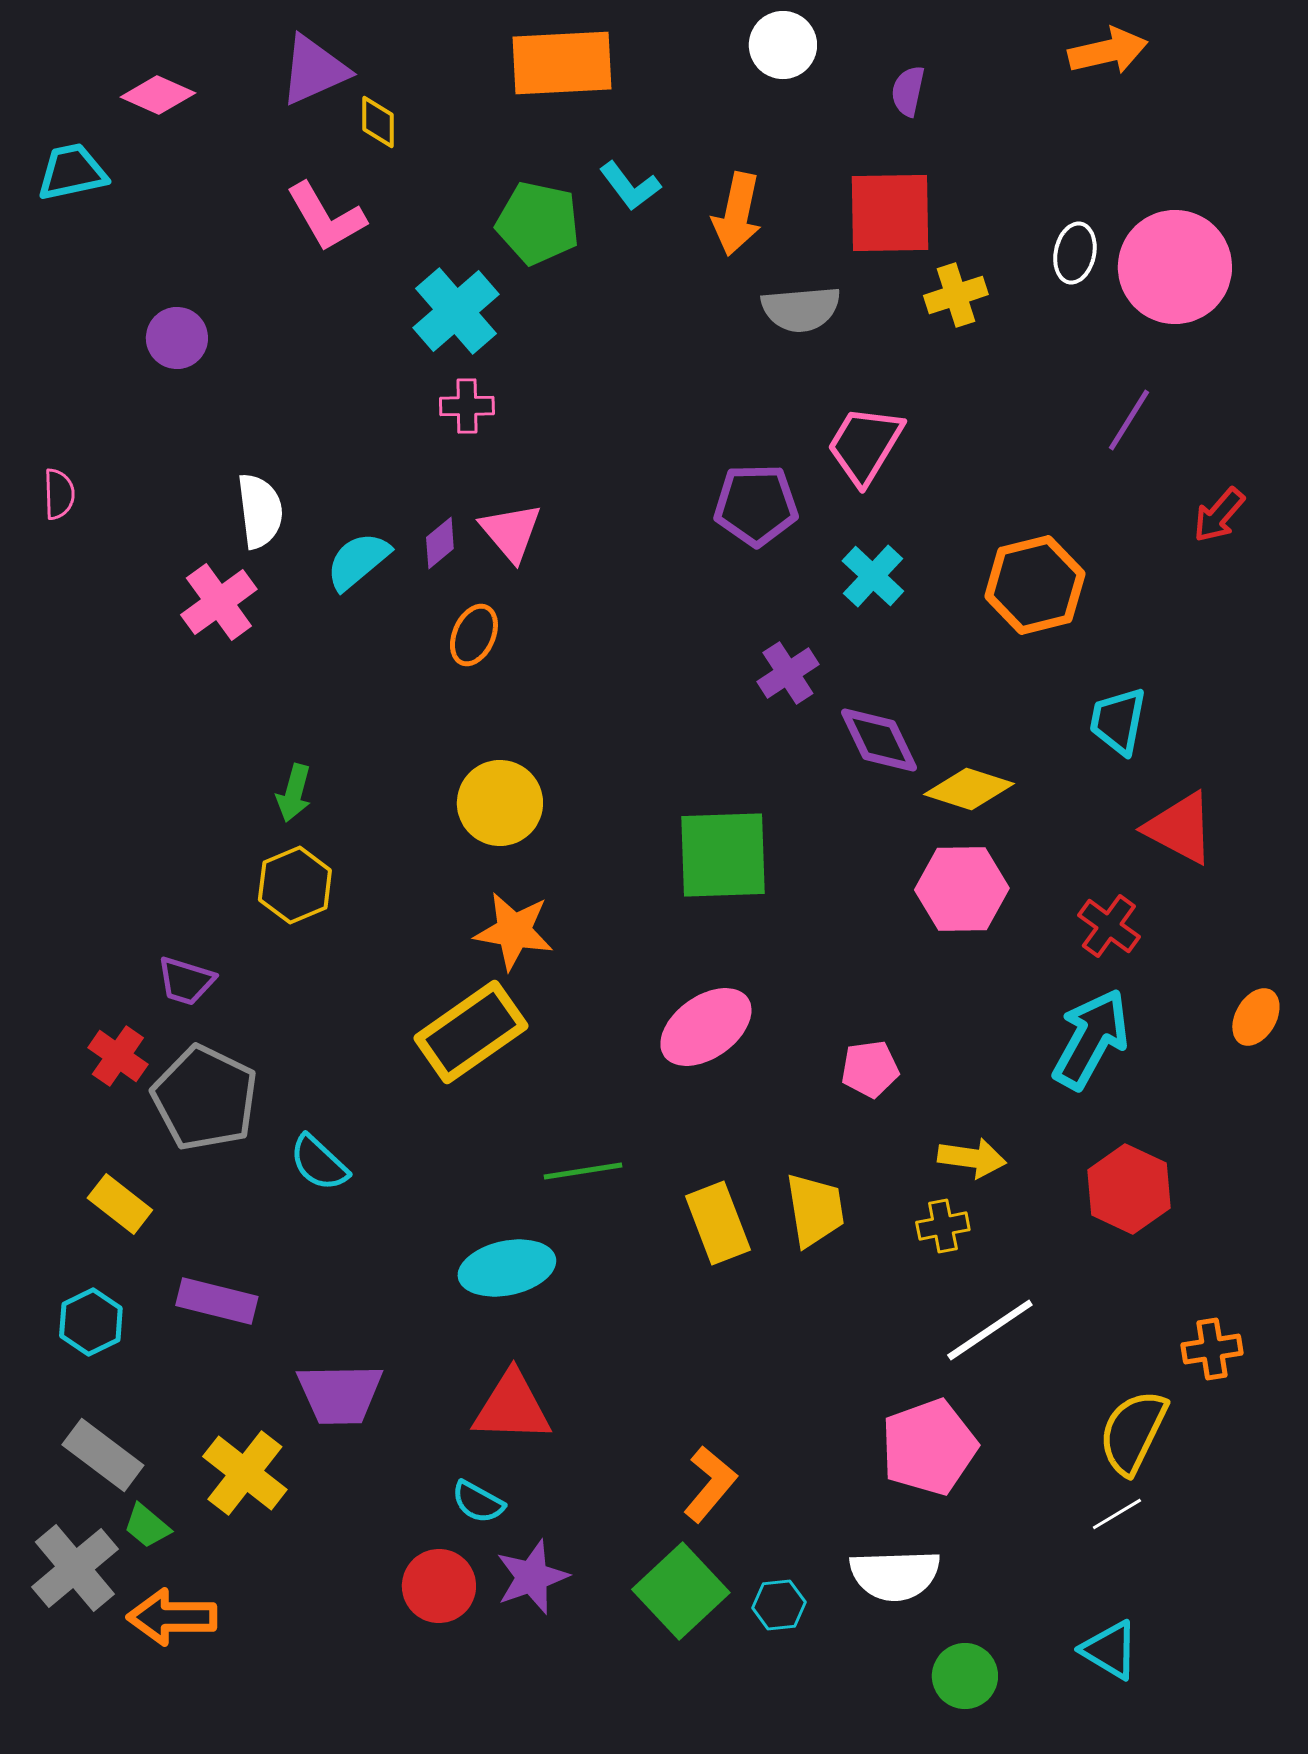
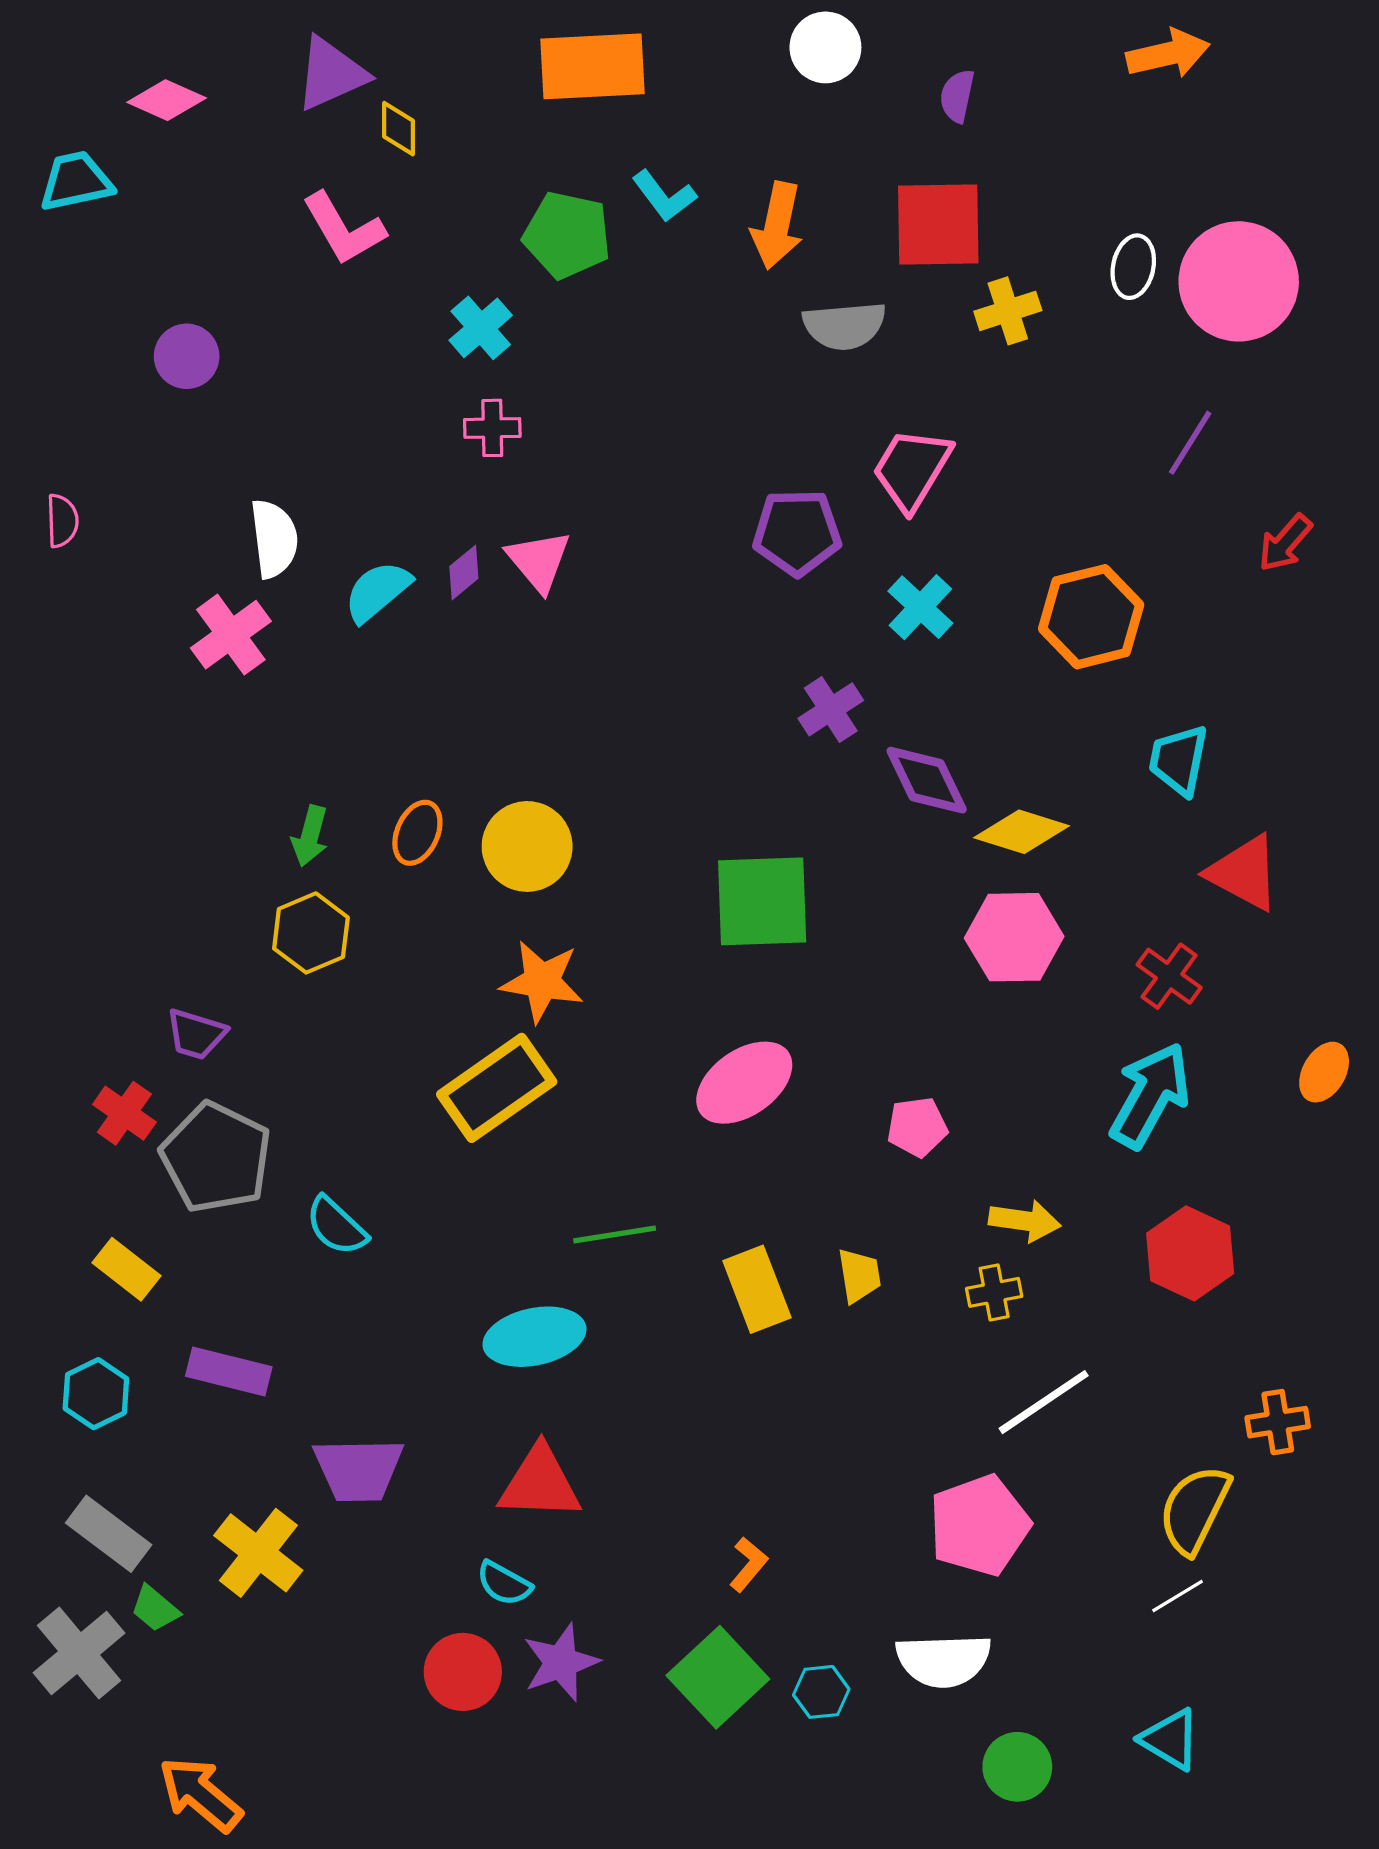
cyan cross: (456, 311) -> (481, 328), size x0.7
orange ellipse: (474, 635) -> (417, 833), moved
yellow trapezoid: (815, 1210) -> (859, 1276), size x0.7
orange L-shape: (710, 1484) -> (748, 1564), size x0.7
orange arrow: (172, 1617) -> (200, 1794), moved, turned 40

